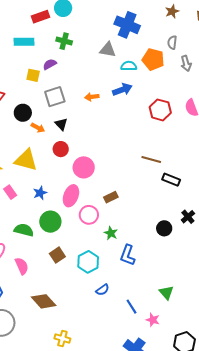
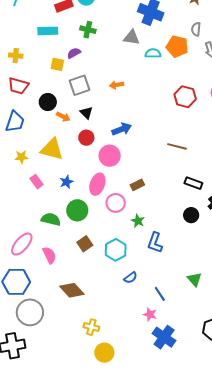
blue arrow: (122, 90) -> (122, 129), moved
black rectangle: (171, 180) -> (193, 183), moved
pink star: (153, 320) -> (150, 314), moved

